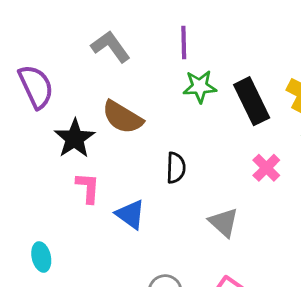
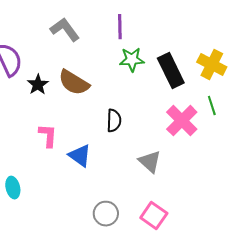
black star: (75, 138) -> (38, 85), moved, size x0.7
pink cross: (266, 168) -> (182, 121), size x1.5

